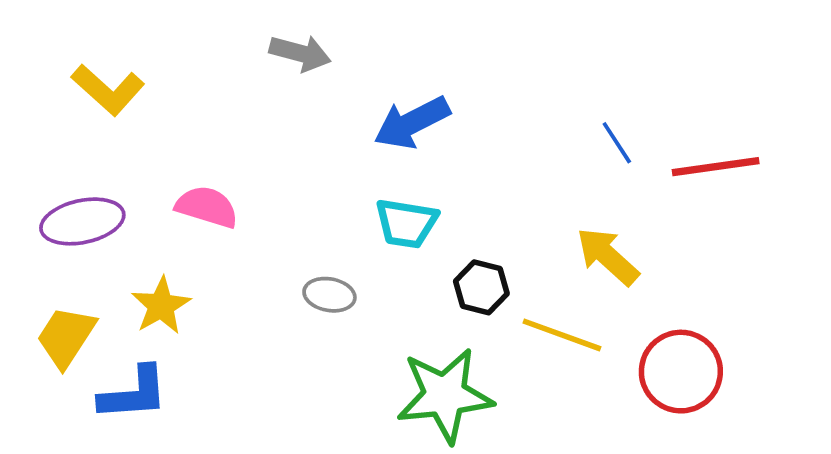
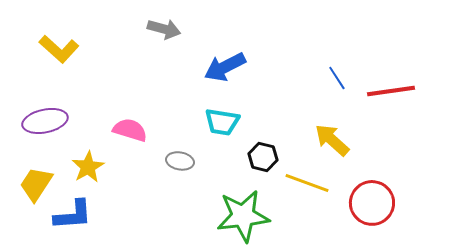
pink semicircle: (207, 207) -> (130, 130), moved

